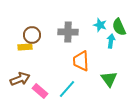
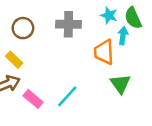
yellow rectangle: (25, 47) -> (14, 60), moved, turned 48
orange trapezoid: (81, 61) -> (104, 52), moved

